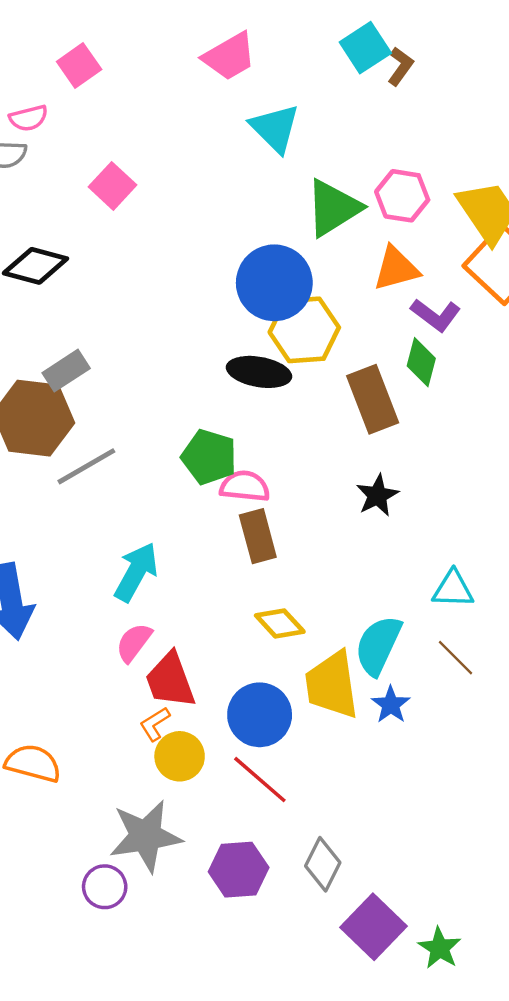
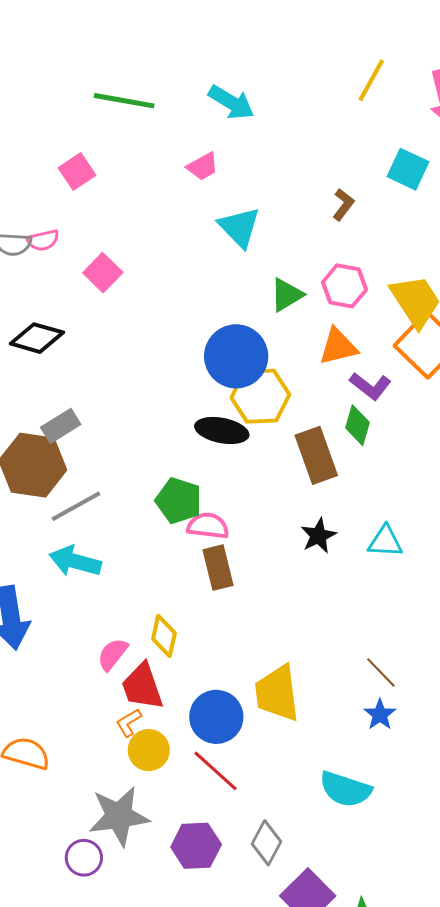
cyan square: (365, 48) -> (408, 169), moved, turned -33
pink trapezoid: (229, 56) -> (203, 166), size x0.7
brown L-shape: (400, 66) -> (343, 205), moved
pink semicircle: (29, 118) -> (43, 240), moved
green triangle: (333, 208) -> (287, 295), size x0.7
cyan arrow: (136, 572) -> (75, 561), moved, turned -105
cyan triangle: (453, 589) -> (385, 541), moved
yellow diamond: (280, 624) -> (164, 636), moved, turned 54
cyan semicircle: (378, 645) -> (345, 789), moved, turned -98
blue star: (391, 705) -> (380, 715), moved

